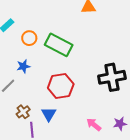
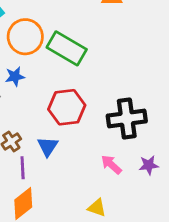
orange circle: (29, 38) -> (25, 37), size x1.6
black cross: (112, 77) -> (127, 118), moved

